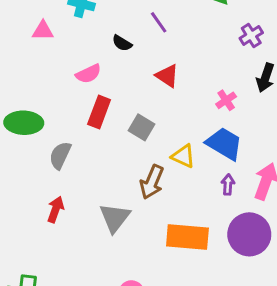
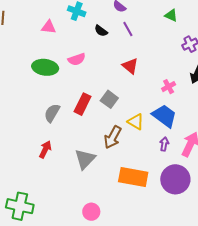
black semicircle: (122, 43) -> (101, 31), moved
red rectangle: (99, 112) -> (83, 104), moved
green ellipse: (24, 123) -> (45, 67), moved

